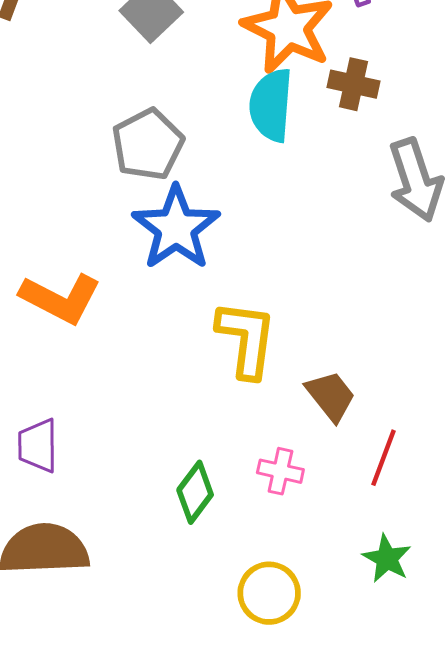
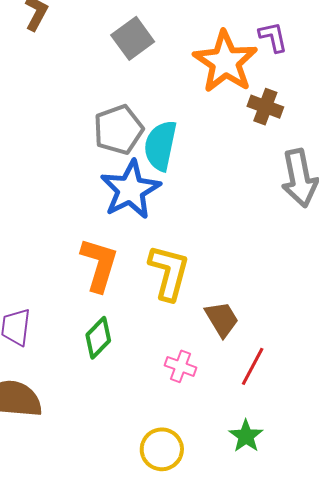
cyan semicircle: (271, 105) -> (160, 146), moved
orange L-shape: (61, 298) -> (99, 265), moved, turned -108
green diamond: (195, 492) -> (98, 338), moved

